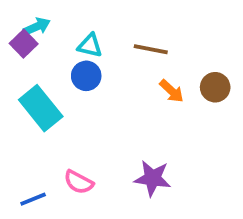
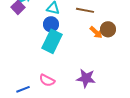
brown circle: (215, 87) -> (108, 29), moved
cyan rectangle: (41, 108) -> (52, 41), moved, turned 65

